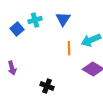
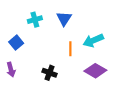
blue square: (17, 29) -> (16, 43), moved
black cross: (47, 86) -> (50, 73), moved

